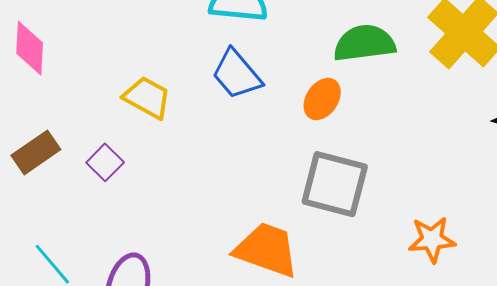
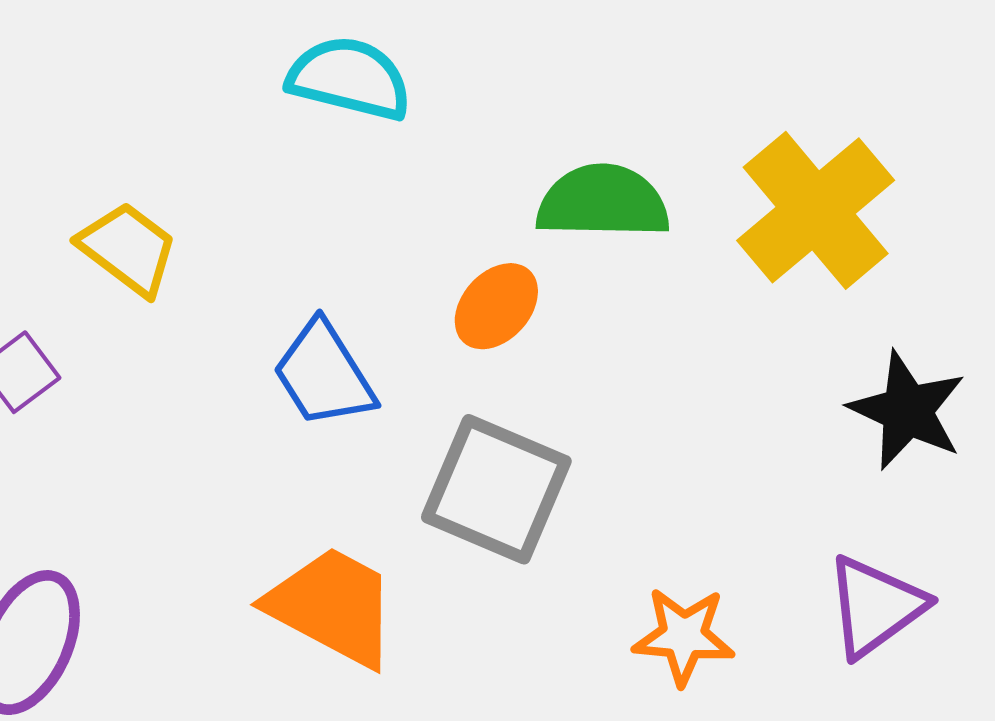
blue trapezoid: (237, 74) -> (324, 374), moved

